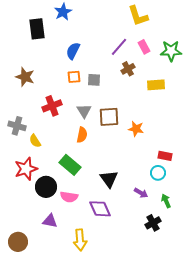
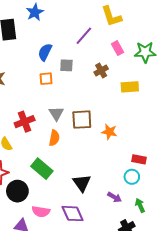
purple line: (119, 47) -> (84, 36), moved
gray square: (94, 80) -> (66, 65), moved
red cross: (52, 106) -> (25, 122), moved
pink semicircle: (69, 197) -> (41, 212), moved

